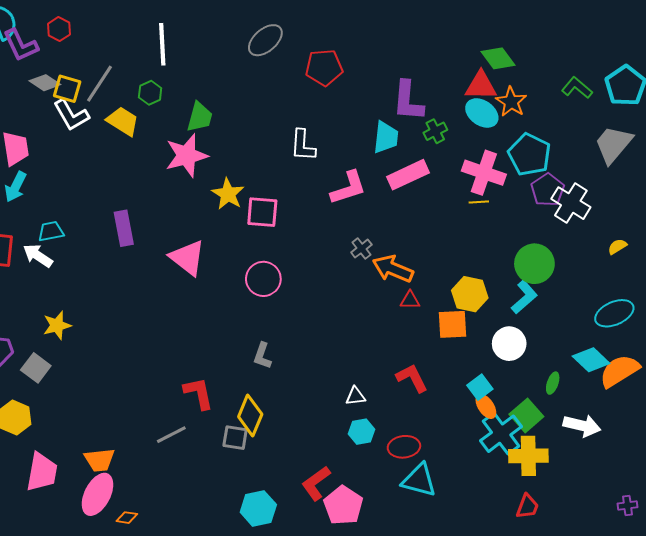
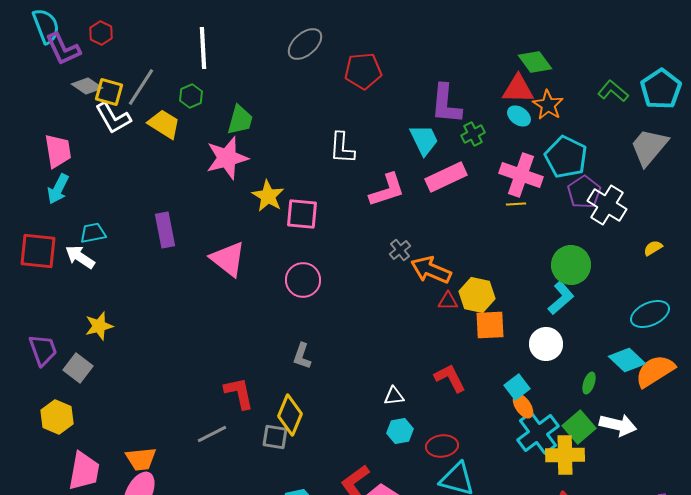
cyan ellipse: (482, 113) -> (519, 116), size x0.7
cyan trapezoid: (386, 137) -> (424, 140), turned -32
yellow hexagon: (470, 294) -> (477, 295), moved
green square: (526, 415) -> (579, 427), moved

